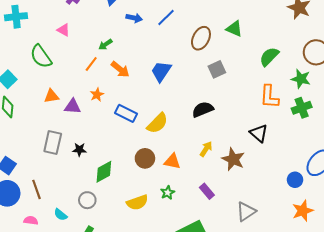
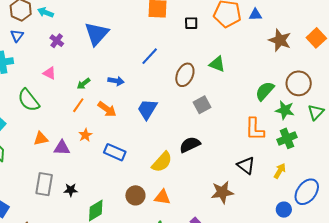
blue arrow: (134, 18) -> (116, 81), moved
green arrow: (105, 44) -> (84, 84), moved
green semicircle: (269, 57) -> (265, 91), moved
yellow semicircle: (157, 123) -> (162, 162), moved
yellow arrow: (206, 149) -> (280, 171), moved
brown star: (233, 159) -> (222, 192), turned -30

